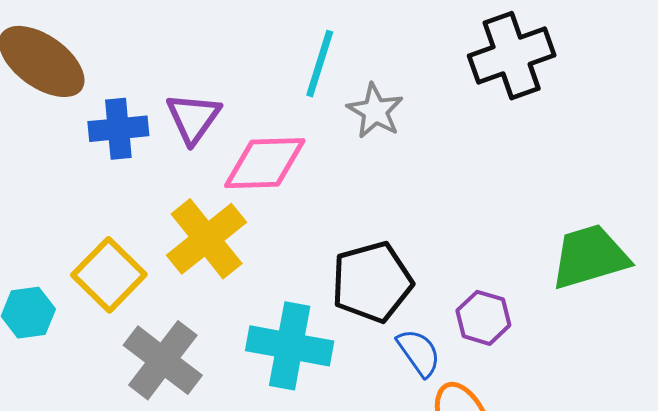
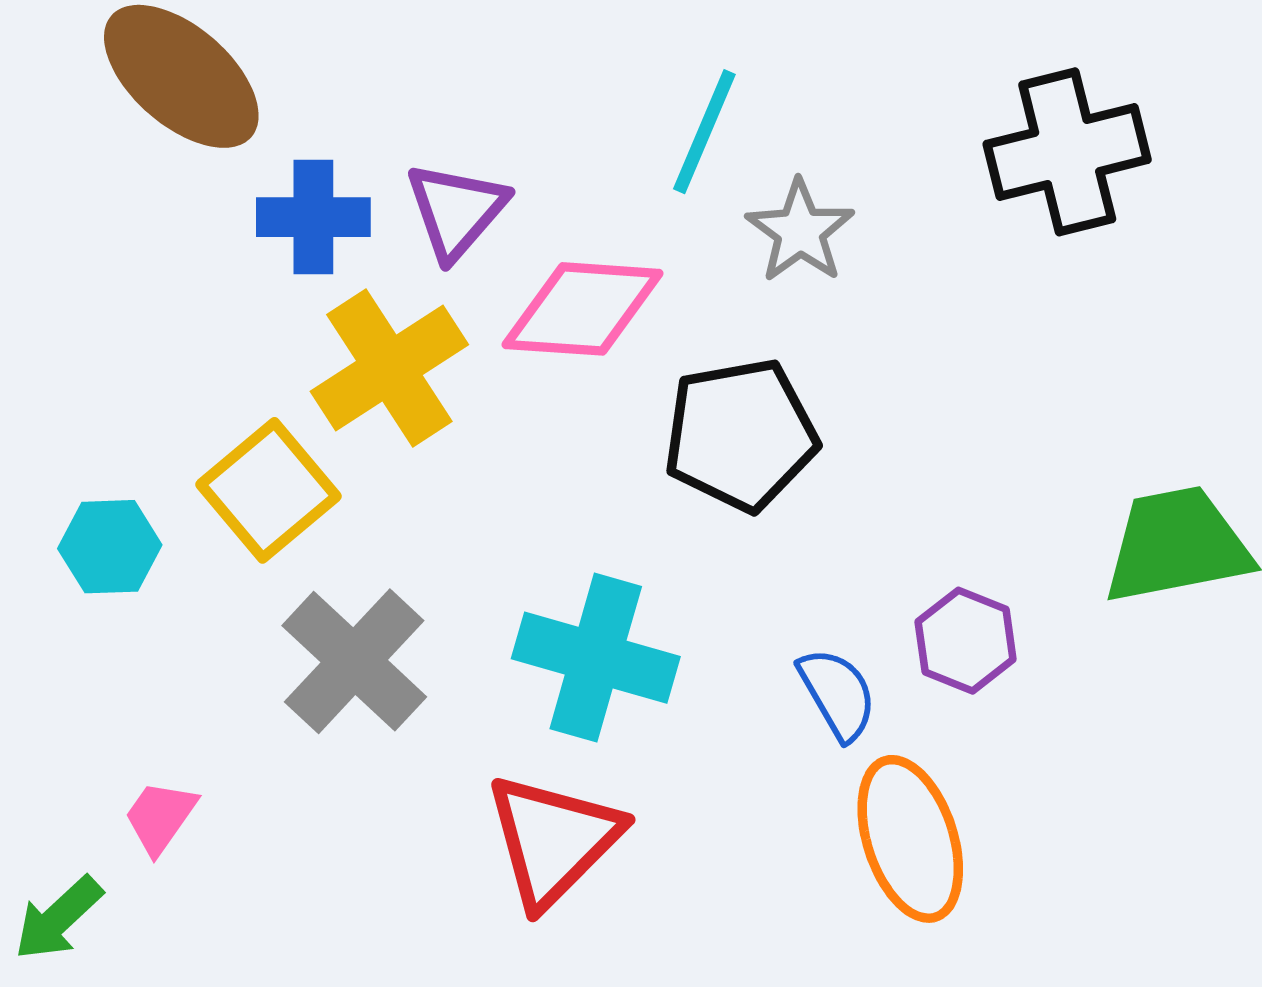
yellow cross: (207, 239) -> (389, 368), moved
black pentagon: (372, 282) -> (741, 435), moved

